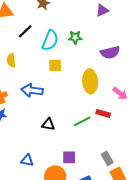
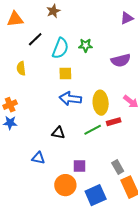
purple triangle: (102, 10) -> (127, 18), moved
yellow ellipse: (90, 81) -> (101, 103), moved
blue arrow: (32, 90) -> (70, 99), moved
red rectangle: (103, 113) -> (114, 122), turned -32
blue triangle: (27, 160) -> (38, 158), moved

